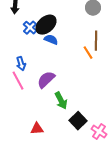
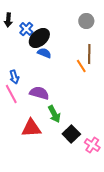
blue cross: (30, 28) -> (26, 29), moved
purple semicircle: (46, 80) -> (39, 93), turned 60
red triangle: (37, 129) -> (31, 128), moved, size x1.5

